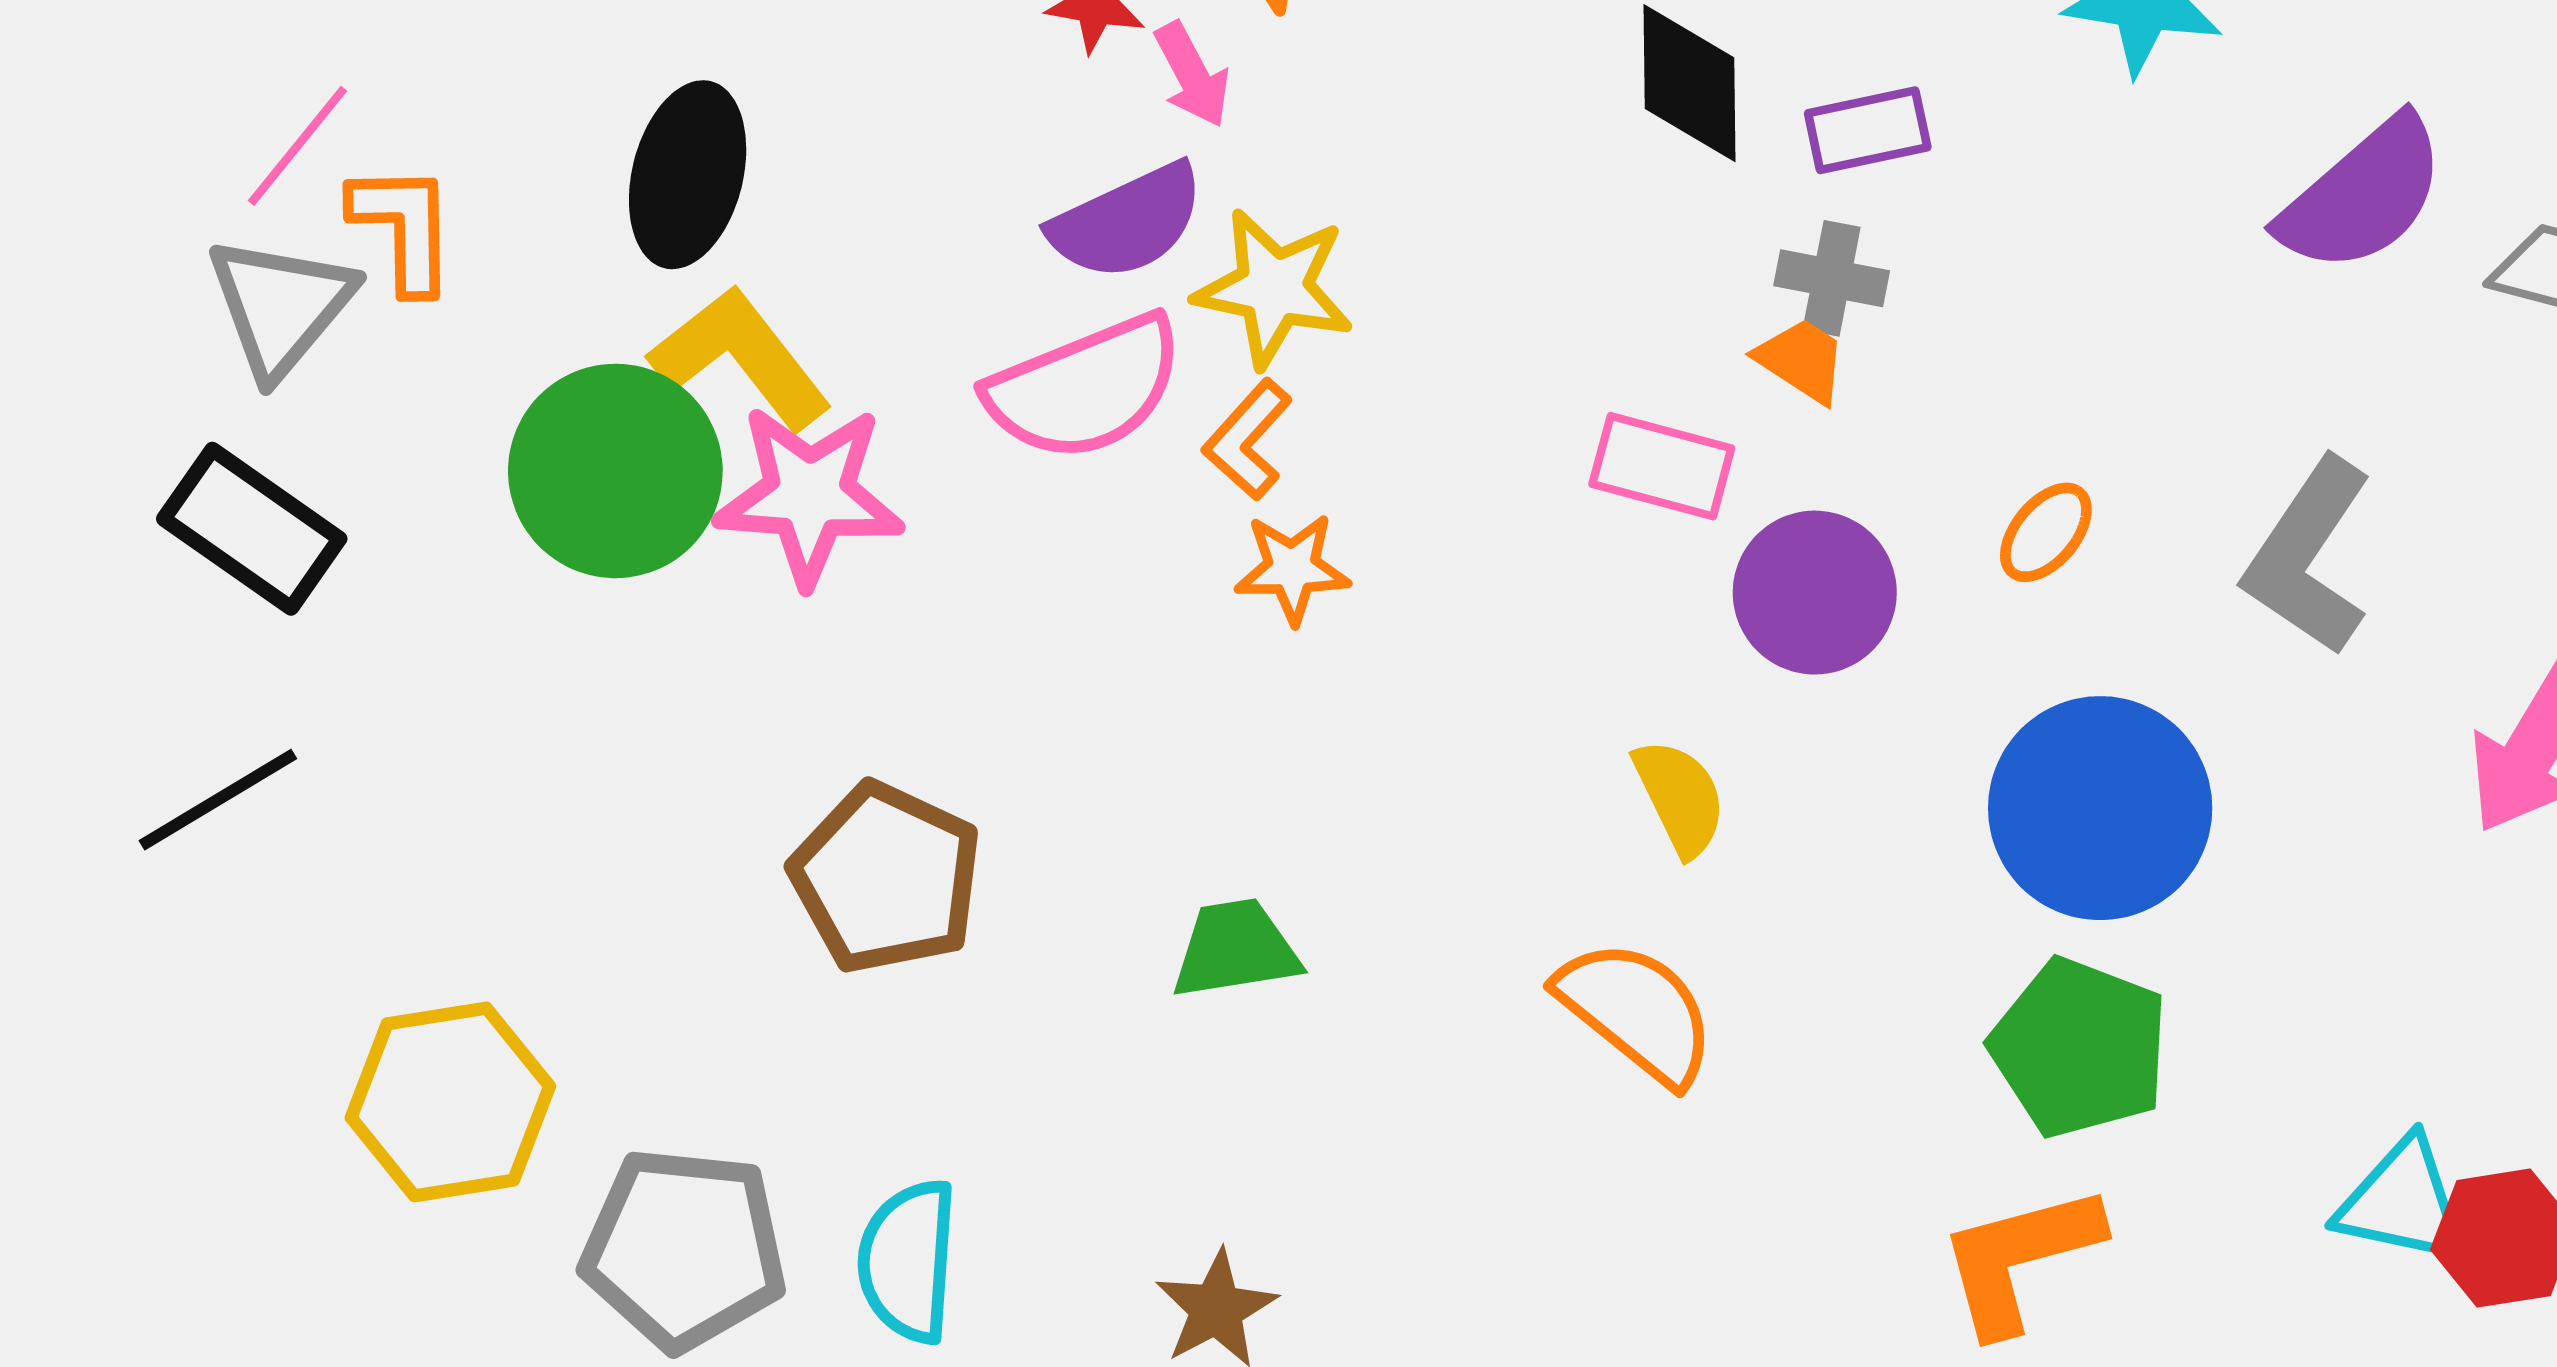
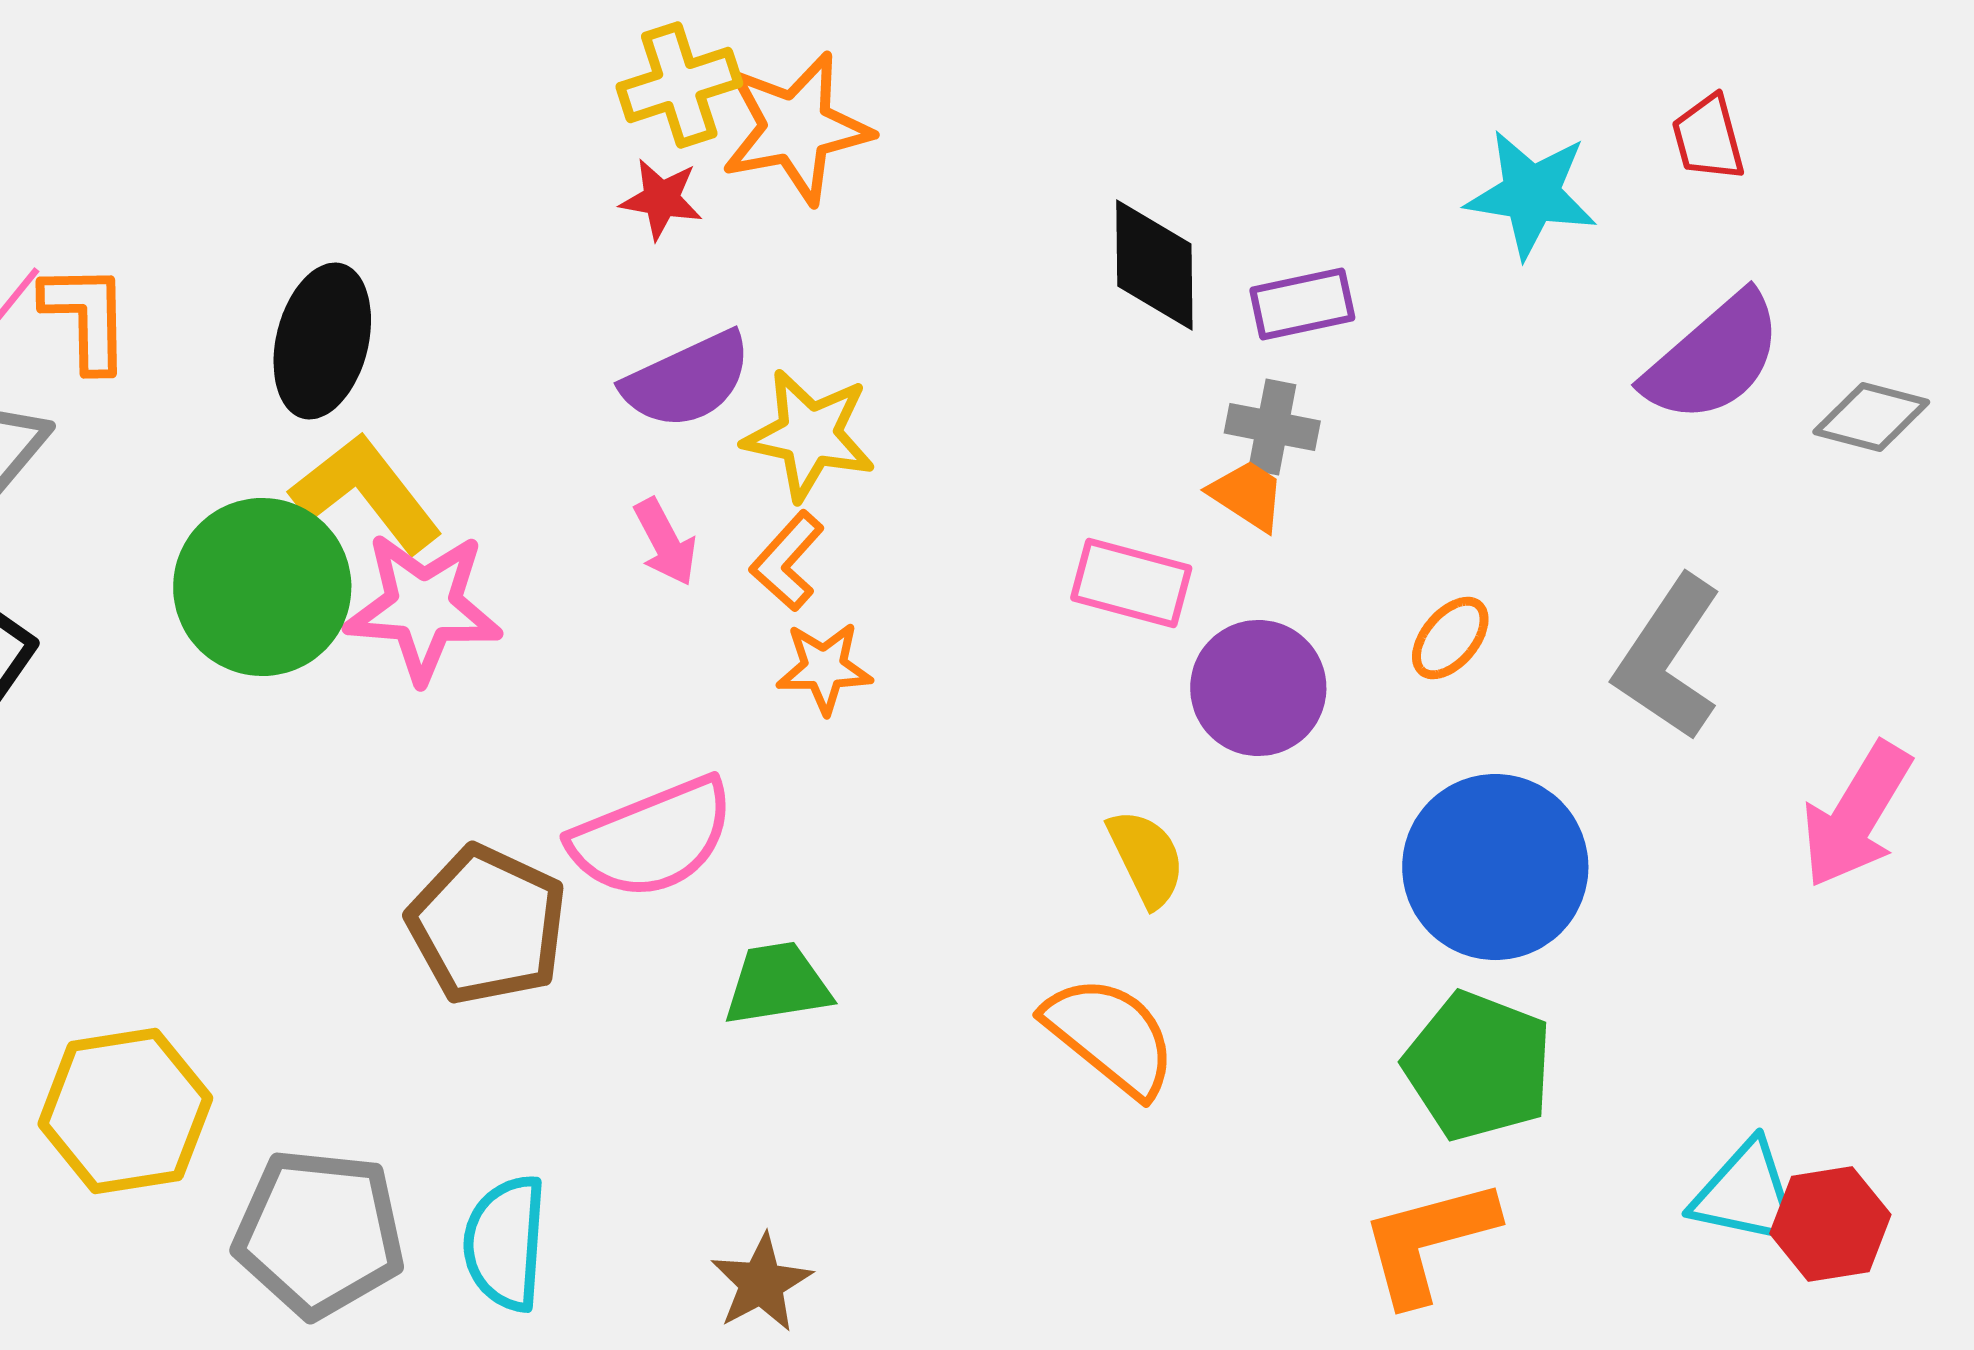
pink arrow: (1192, 75) -> (665, 542), moved
orange L-shape: (403, 228) -> (86, 317), moved
pink semicircle: (1085, 388) -> (652, 838), moved

